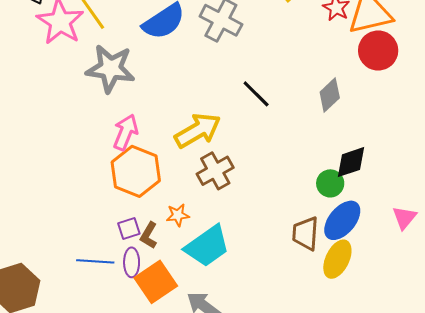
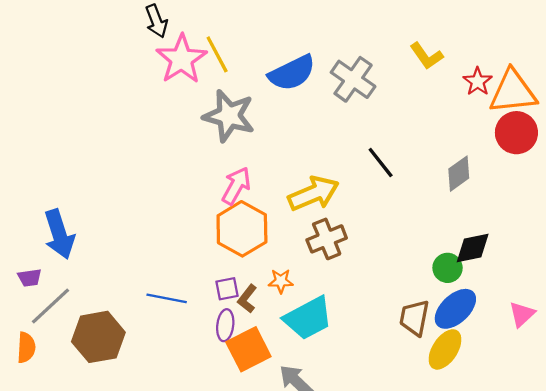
blue line: (95, 261) -> (167, 298), moved

